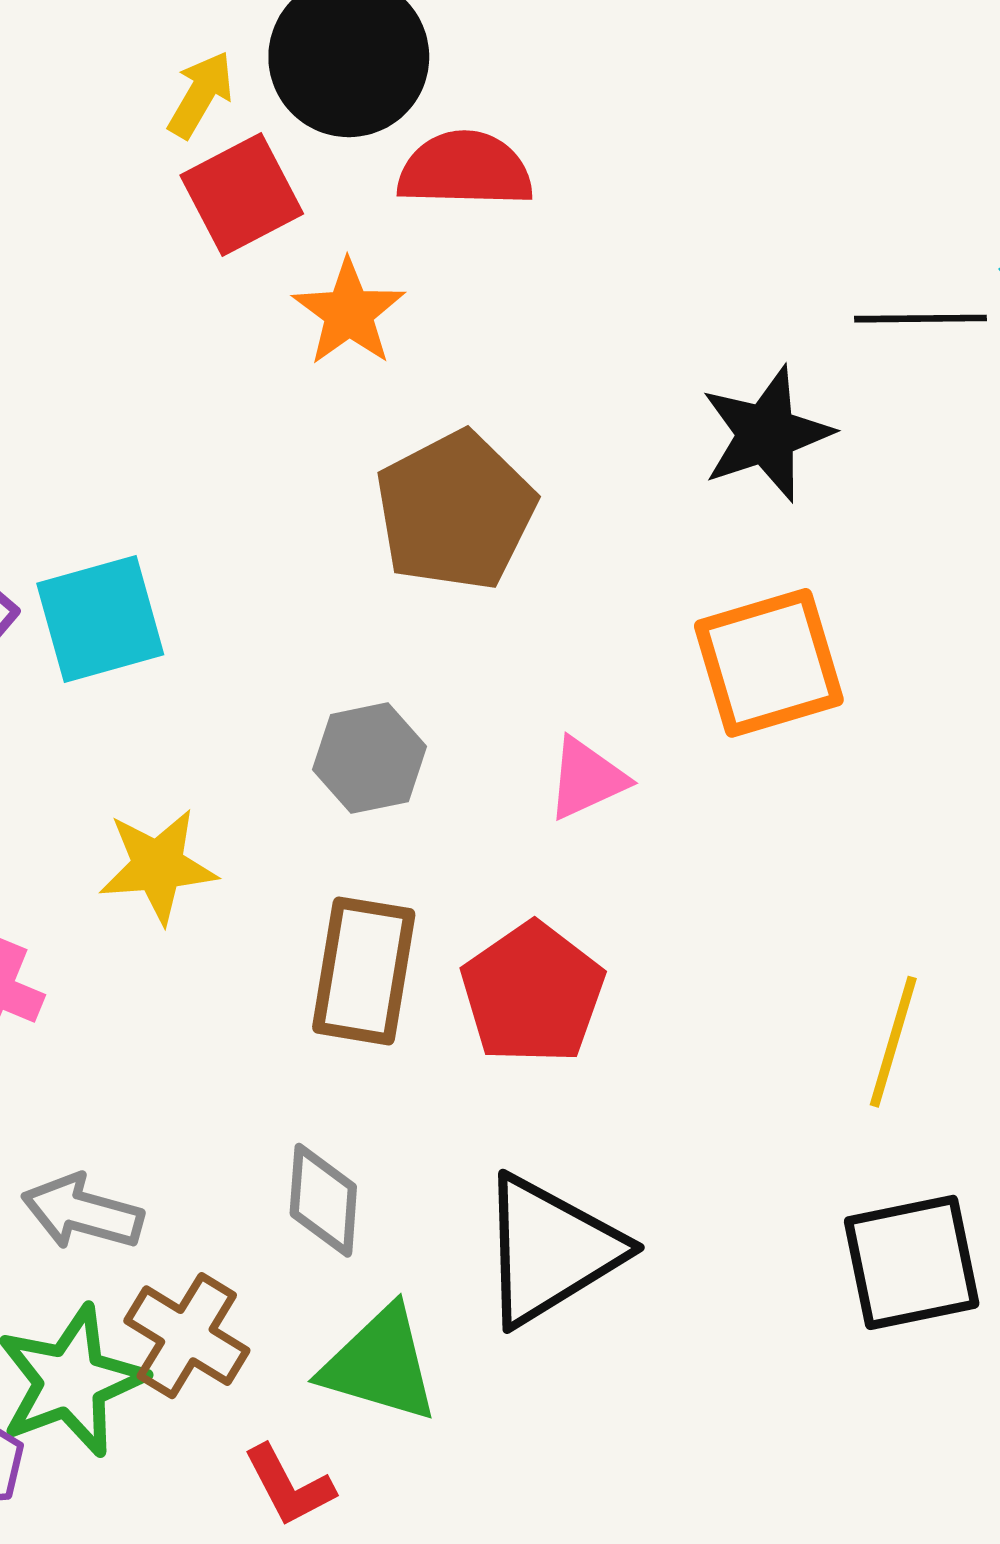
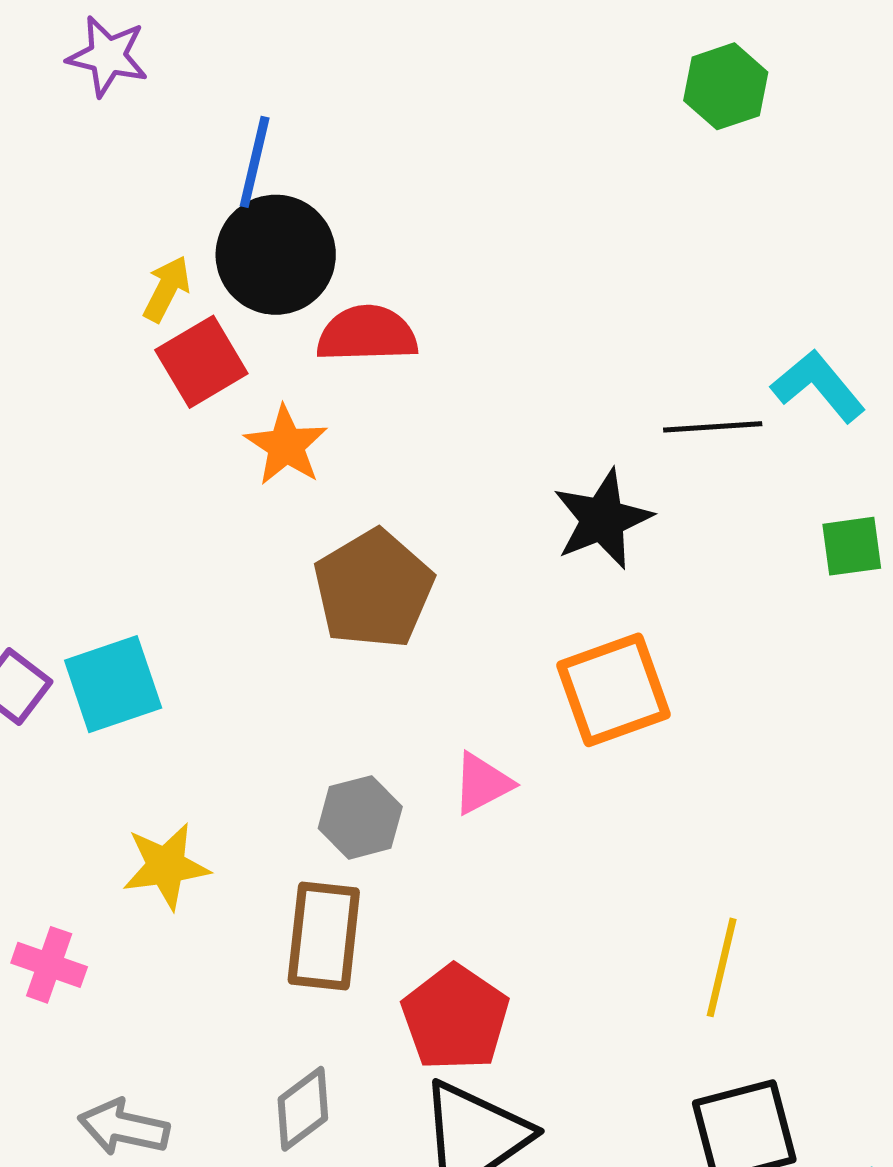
gray hexagon: (370, 758) -> (360, 817), moved
red pentagon: (533, 993) -> (455, 1018), moved
gray diamond: (323, 1200) -> (303, 1109), turned 52

